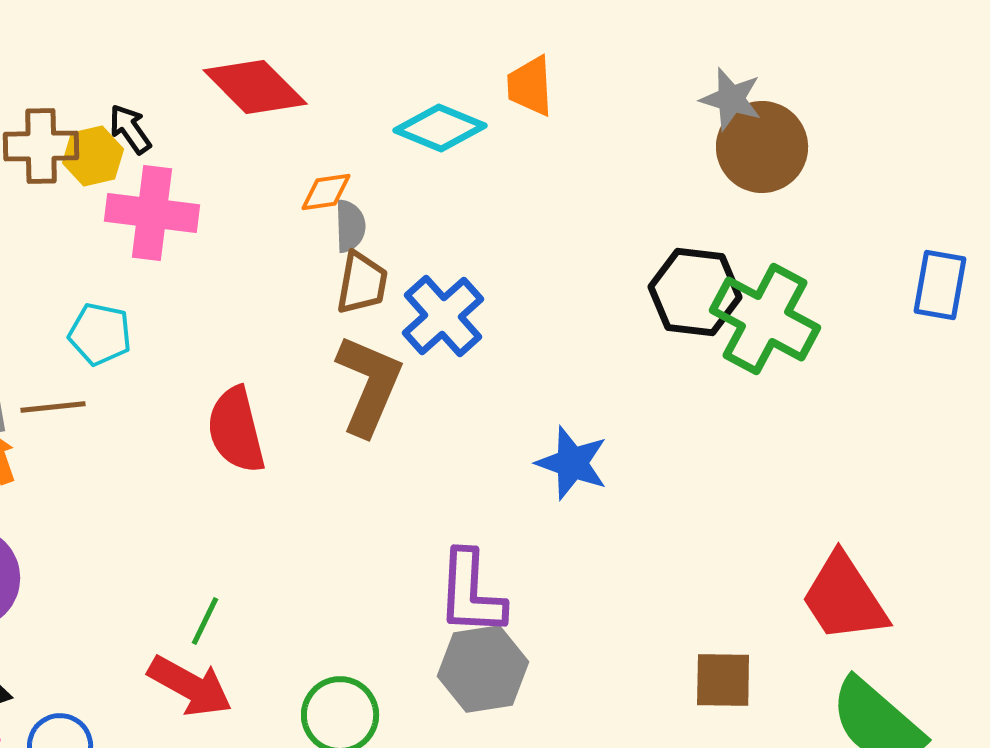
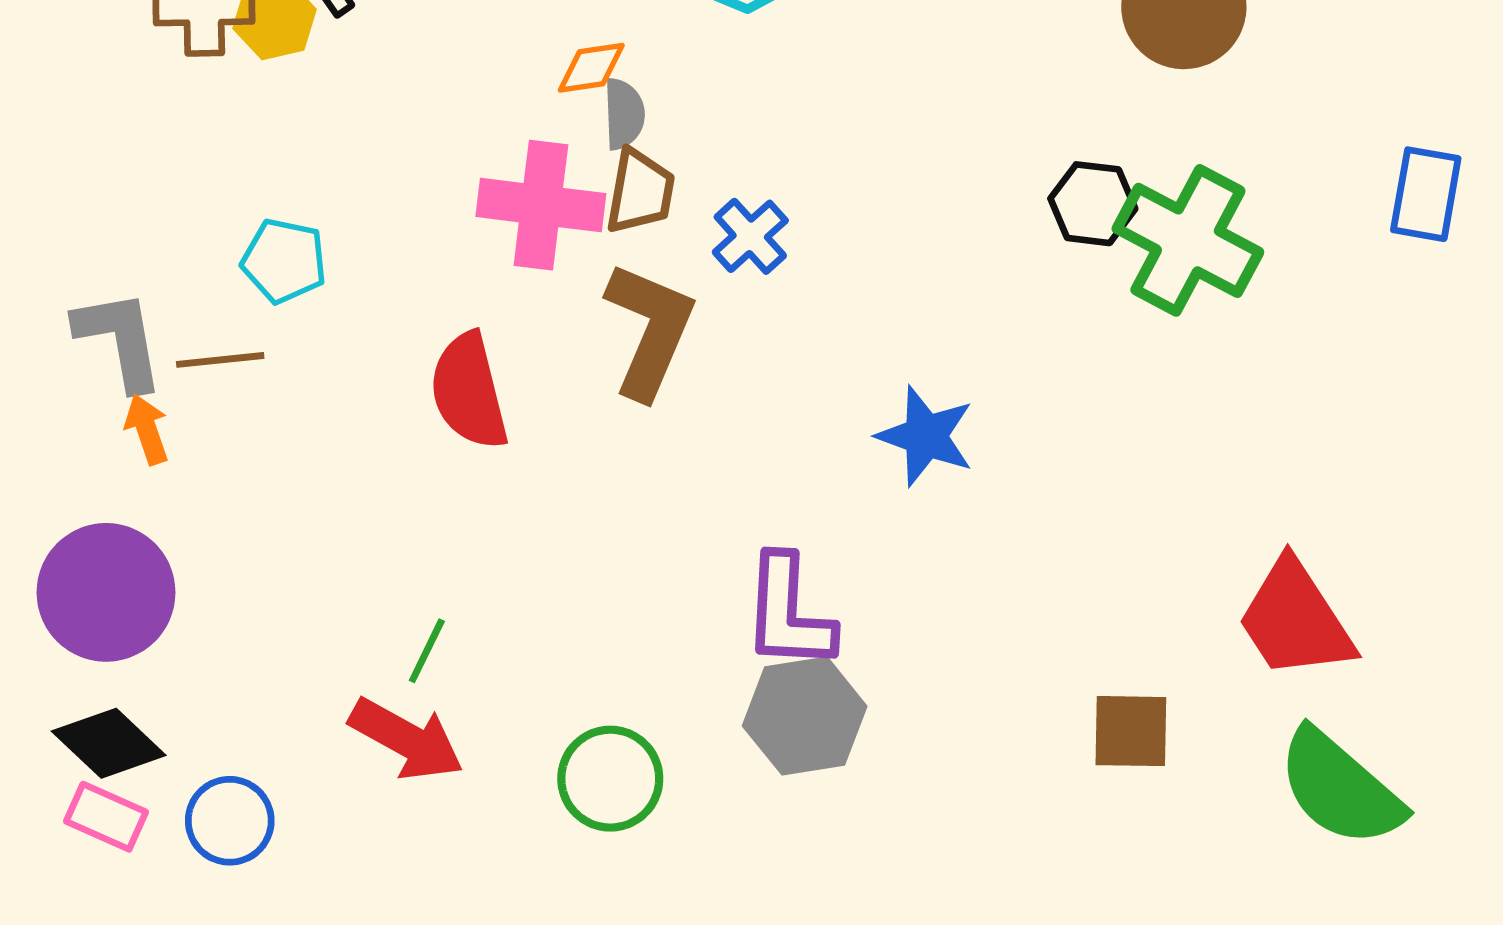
pink cross: (152, 213) -> (541, 205), moved
black hexagon: (695, 292) -> (1093, 204), size x0.7
blue cross: (443, 316) -> (750, 236), size x0.7

